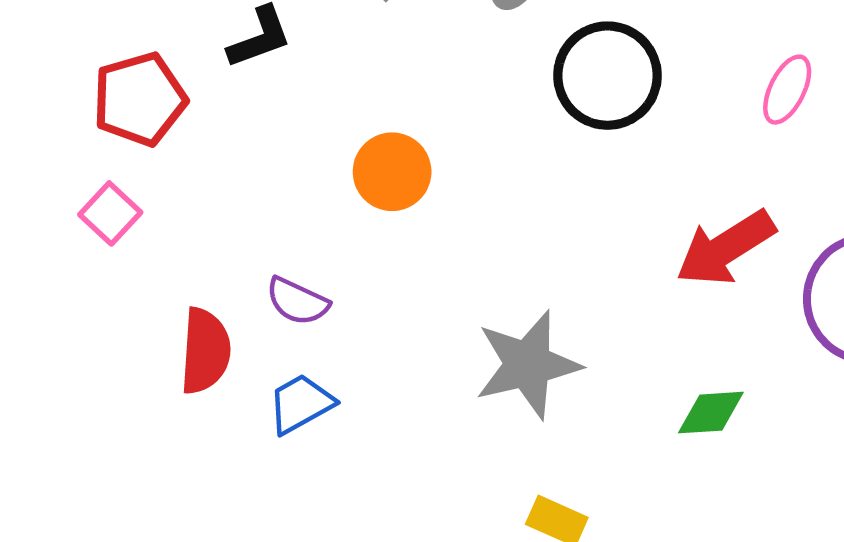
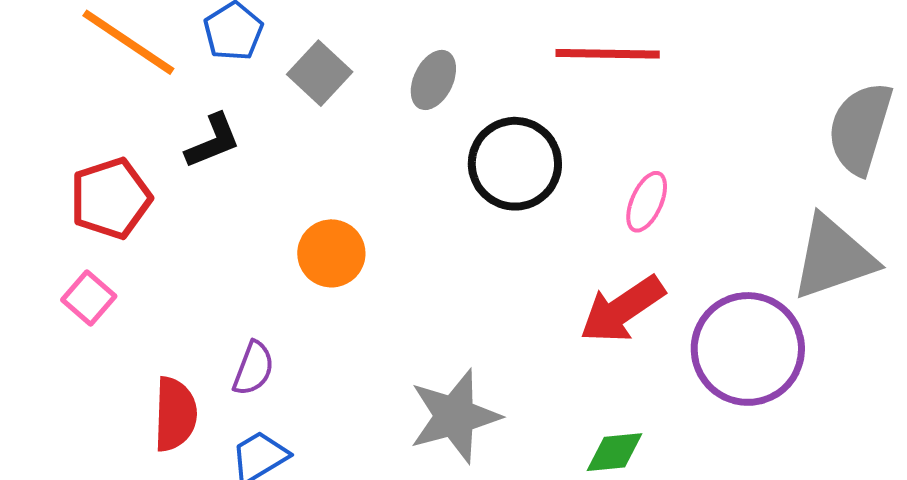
pink ellipse: (787, 90) -> (647, 202), moved
purple semicircle: (297, 301) -> (253, 368), turned -92

